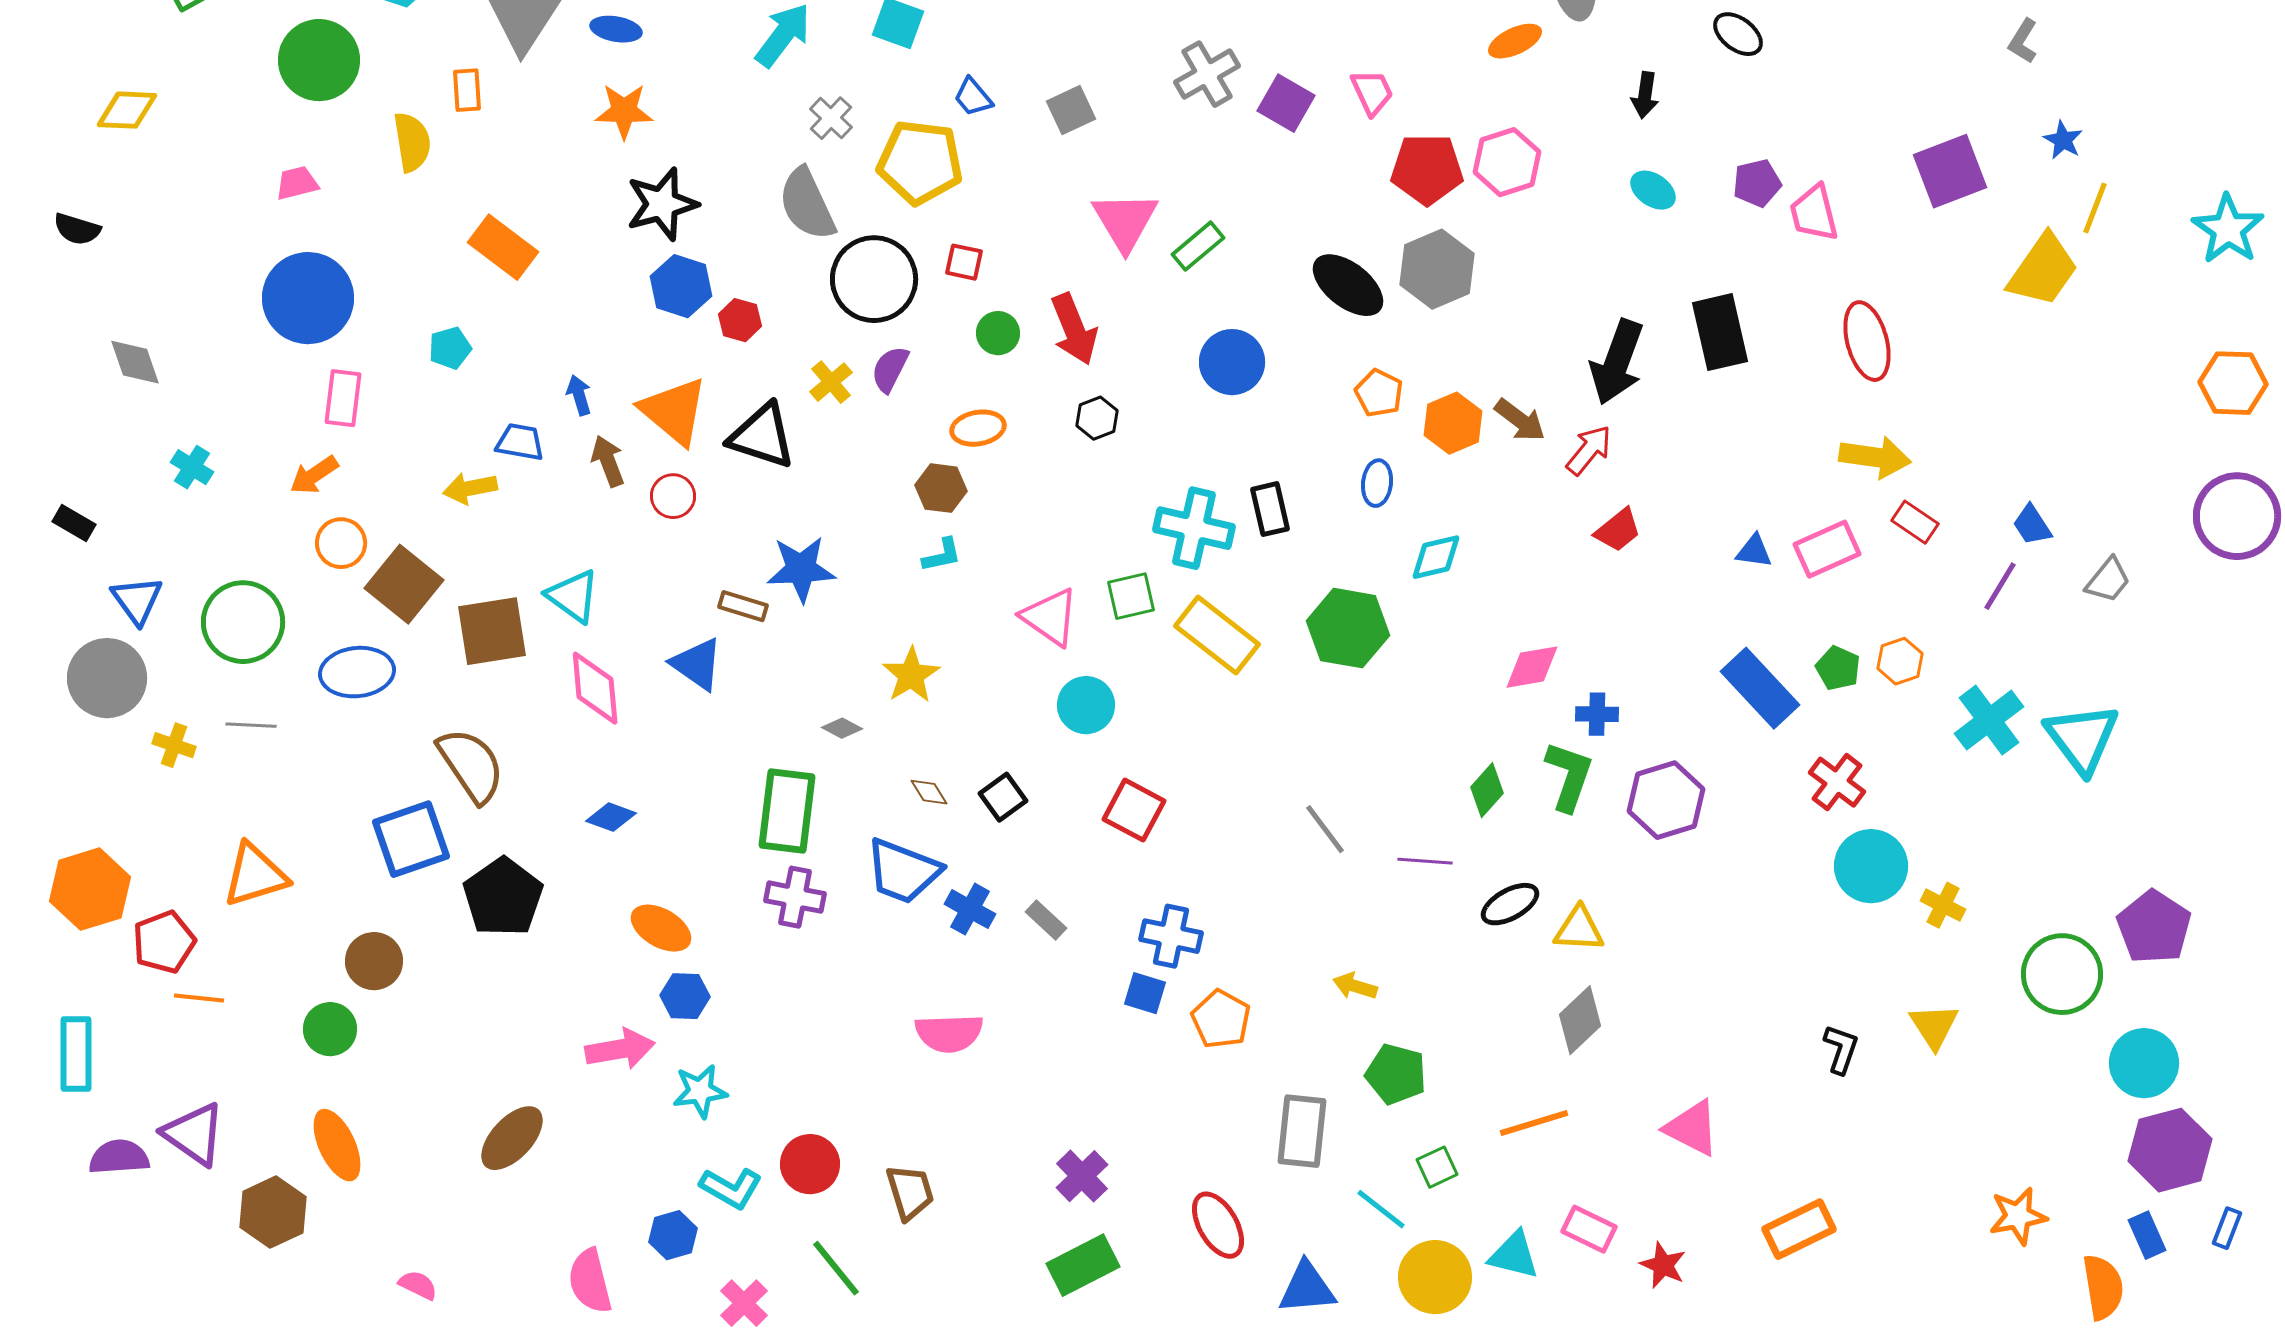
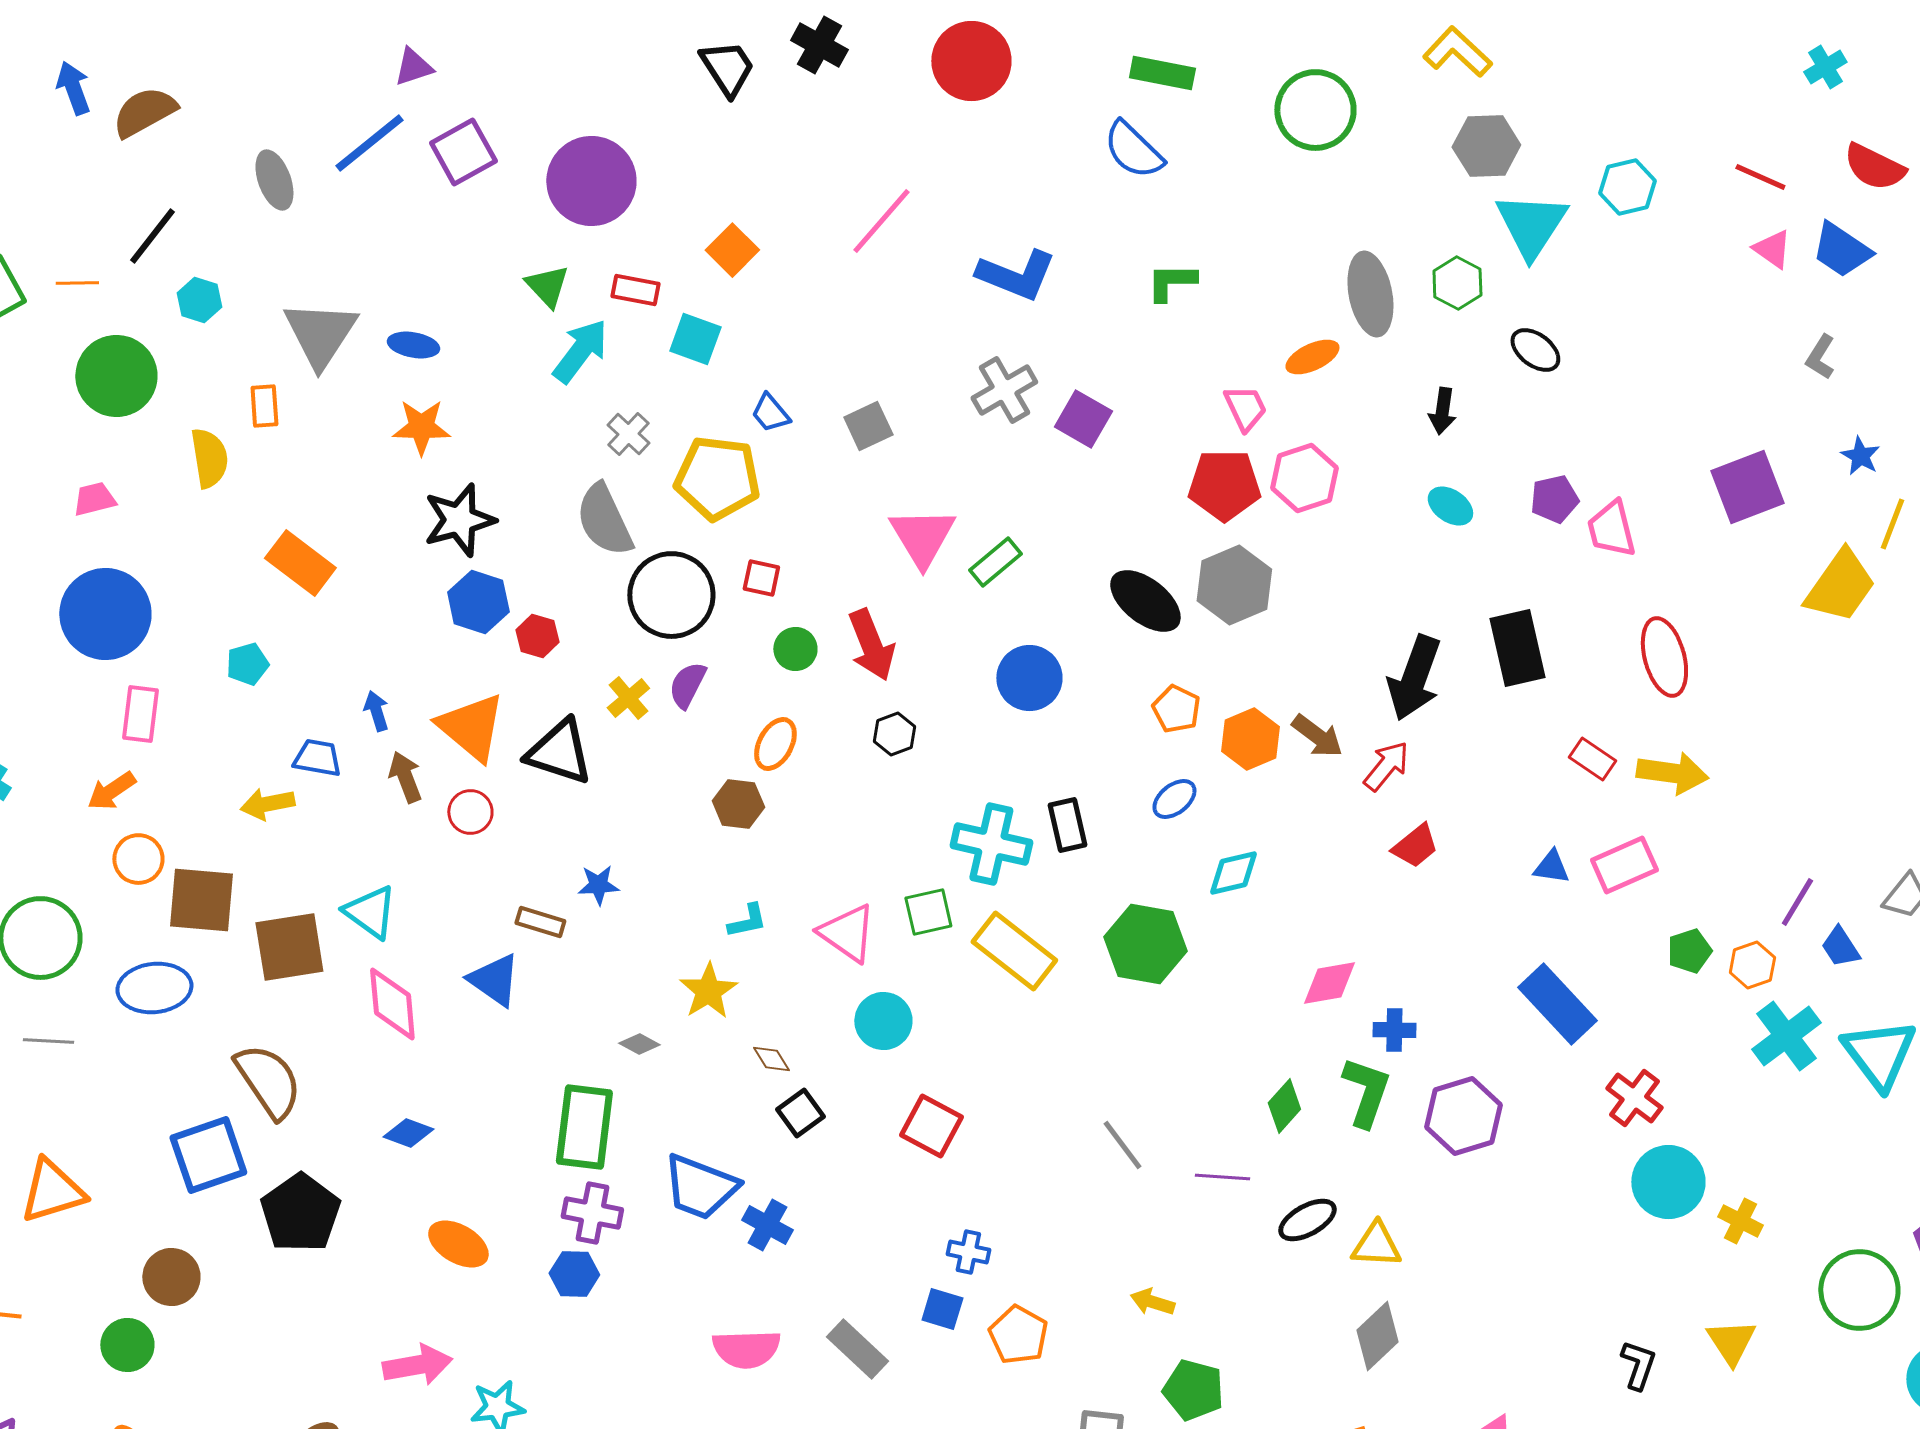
pink trapezoid: (1372, 92) -> (1245, 408), moved
orange ellipse: (978, 428) -> (775, 744), turned -52
blue ellipse: (1377, 483) -> (1174, 799), turned 45
red rectangle: (1915, 522) -> (1592, 759), moved
blue trapezoid: (2032, 525) -> (1840, 947), moved
cyan L-shape: (942, 555) -> (747, 921), moved
blue star: (801, 569) -> (598, 885), size x0.6
brown square: (404, 584) -> (201, 900), turned -34
orange hexagon: (1900, 661) -> (1752, 965), moved
green pentagon: (1838, 668) -> (1689, 951), moved, turned 30
brown diamond: (929, 792) -> (771, 1059), moved
gray rectangle: (1046, 920) -> (857, 1349), moved, size x1.5
blue cross: (1171, 936) -> (968, 1252), size x0.7
blue hexagon: (685, 996) -> (574, 1274), moved

